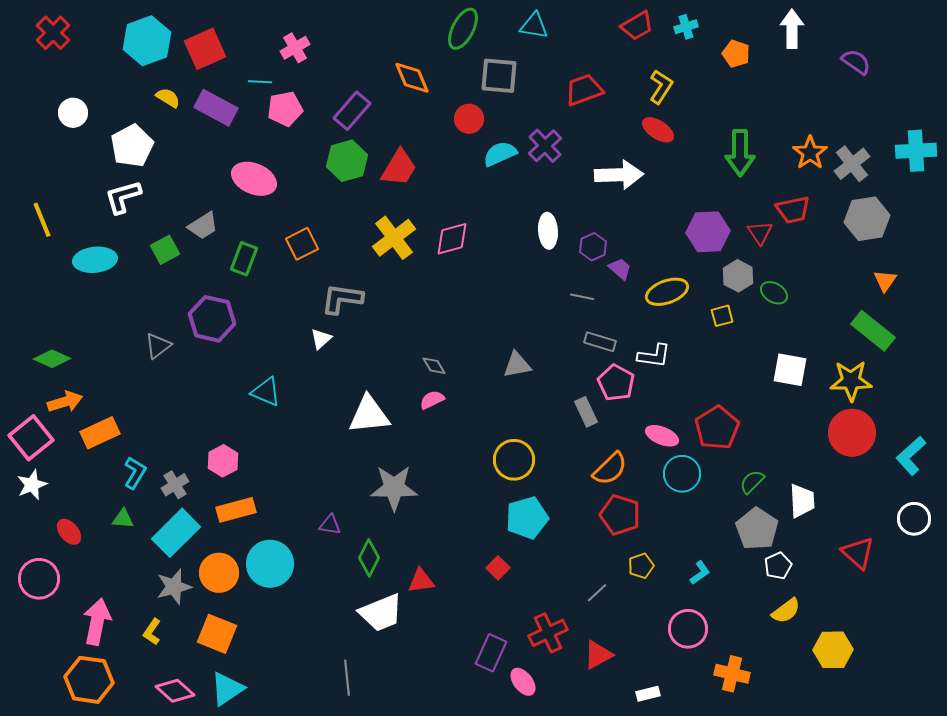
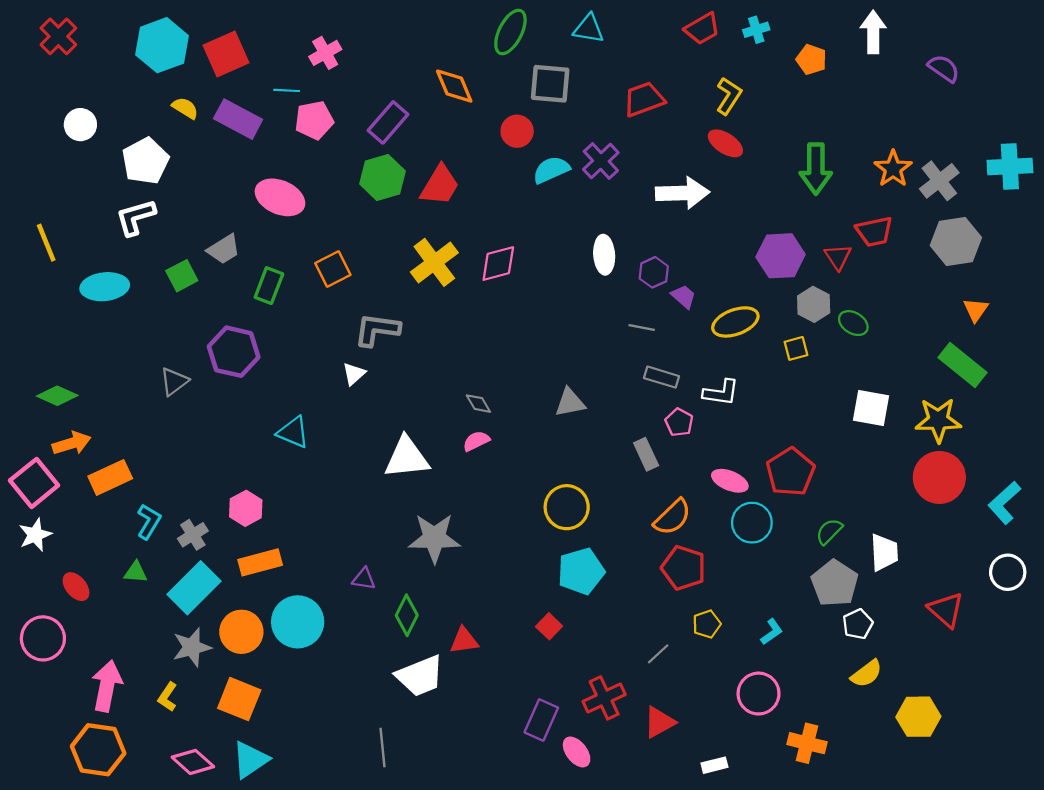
pink pentagon: (616, 383) -> (679, 422), size x0.7

